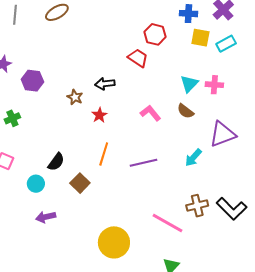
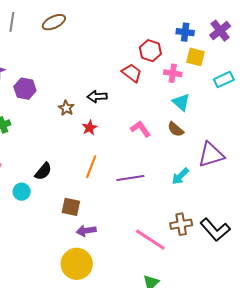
cyan rectangle: (226, 44) -> (224, 79), moved
cyan triangle: (189, 84) -> (181, 102), turned -36
pink cross: (214, 85) -> (173, 73), moved
brown square: (80, 183) -> (71, 207), moved, turned -36
purple arrow: (46, 217) -> (86, 231), moved
yellow circle: (114, 242) -> (77, 264), moved

